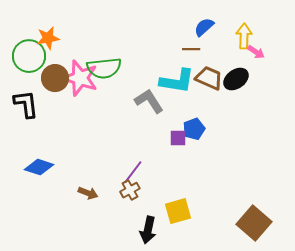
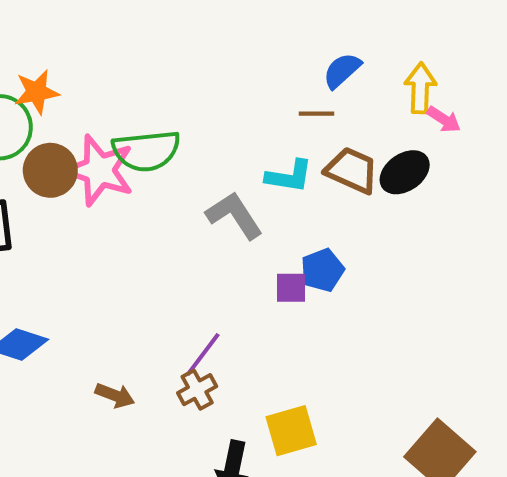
cyan L-shape: (177, 81) -> (289, 176), size x0.7

